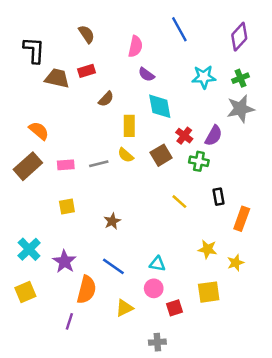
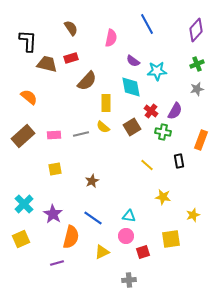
purple semicircle: (146, 75) -> (133, 61), moved
cyan star: (204, 77) -> (157, 71), moved
brown semicircle: (106, 99) -> (87, 81), size x1.5
gray star: (240, 109) -> (197, 89), size x0.6
orange semicircle: (39, 131) -> (29, 97), moved
orange rectangle: (242, 219) -> (201, 140), moved
yellow star: (207, 249) -> (163, 197), moved
purple line: (69, 321) -> (57, 263), turned 56

